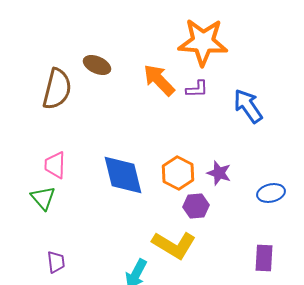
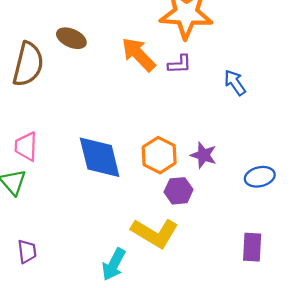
blue arrow: (248, 106) -> (235, 83), size x0.7

